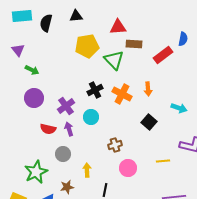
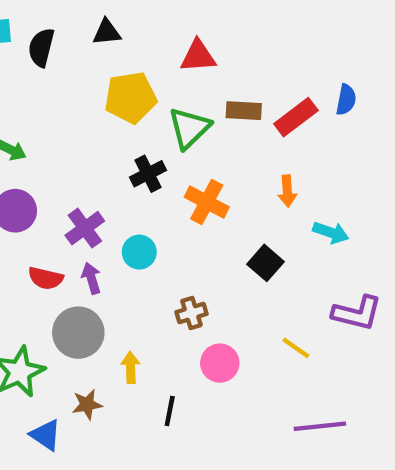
blue semicircle: (183, 39) -> (346, 100), moved
brown rectangle: (134, 44) -> (244, 111), moved
green triangle: (114, 60) -> (189, 128), turned 30
orange arrow: (148, 89) -> (287, 191), moved
black cross: (95, 90) -> (148, 174), moved
gray circle: (63, 154) -> (78, 333), size x1.5
yellow line: (163, 161) -> (296, 348), turned 40

